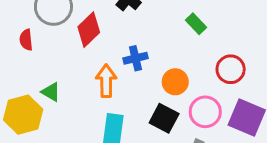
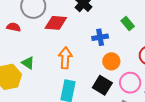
red diamond: (89, 30) -> (56, 23), turned 45
red semicircle: (26, 40) -> (14, 27), turned 104
blue cross: (135, 58) -> (100, 37), moved

